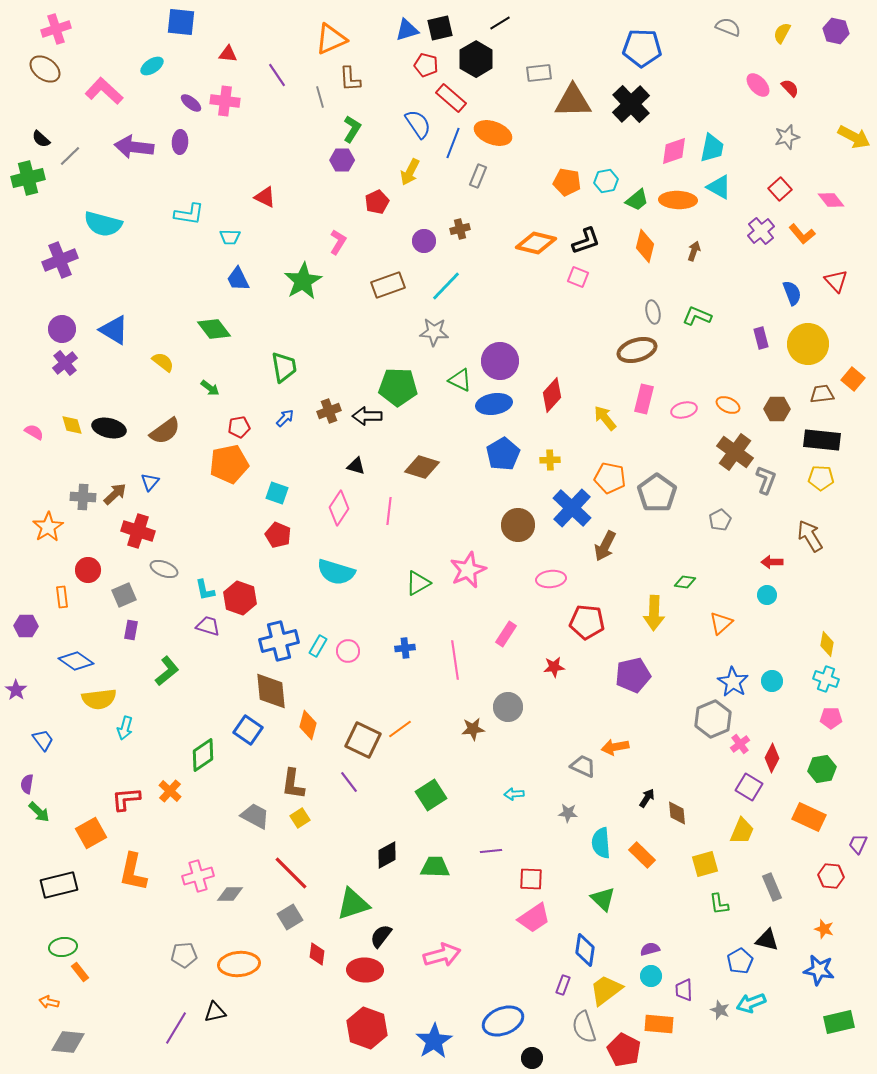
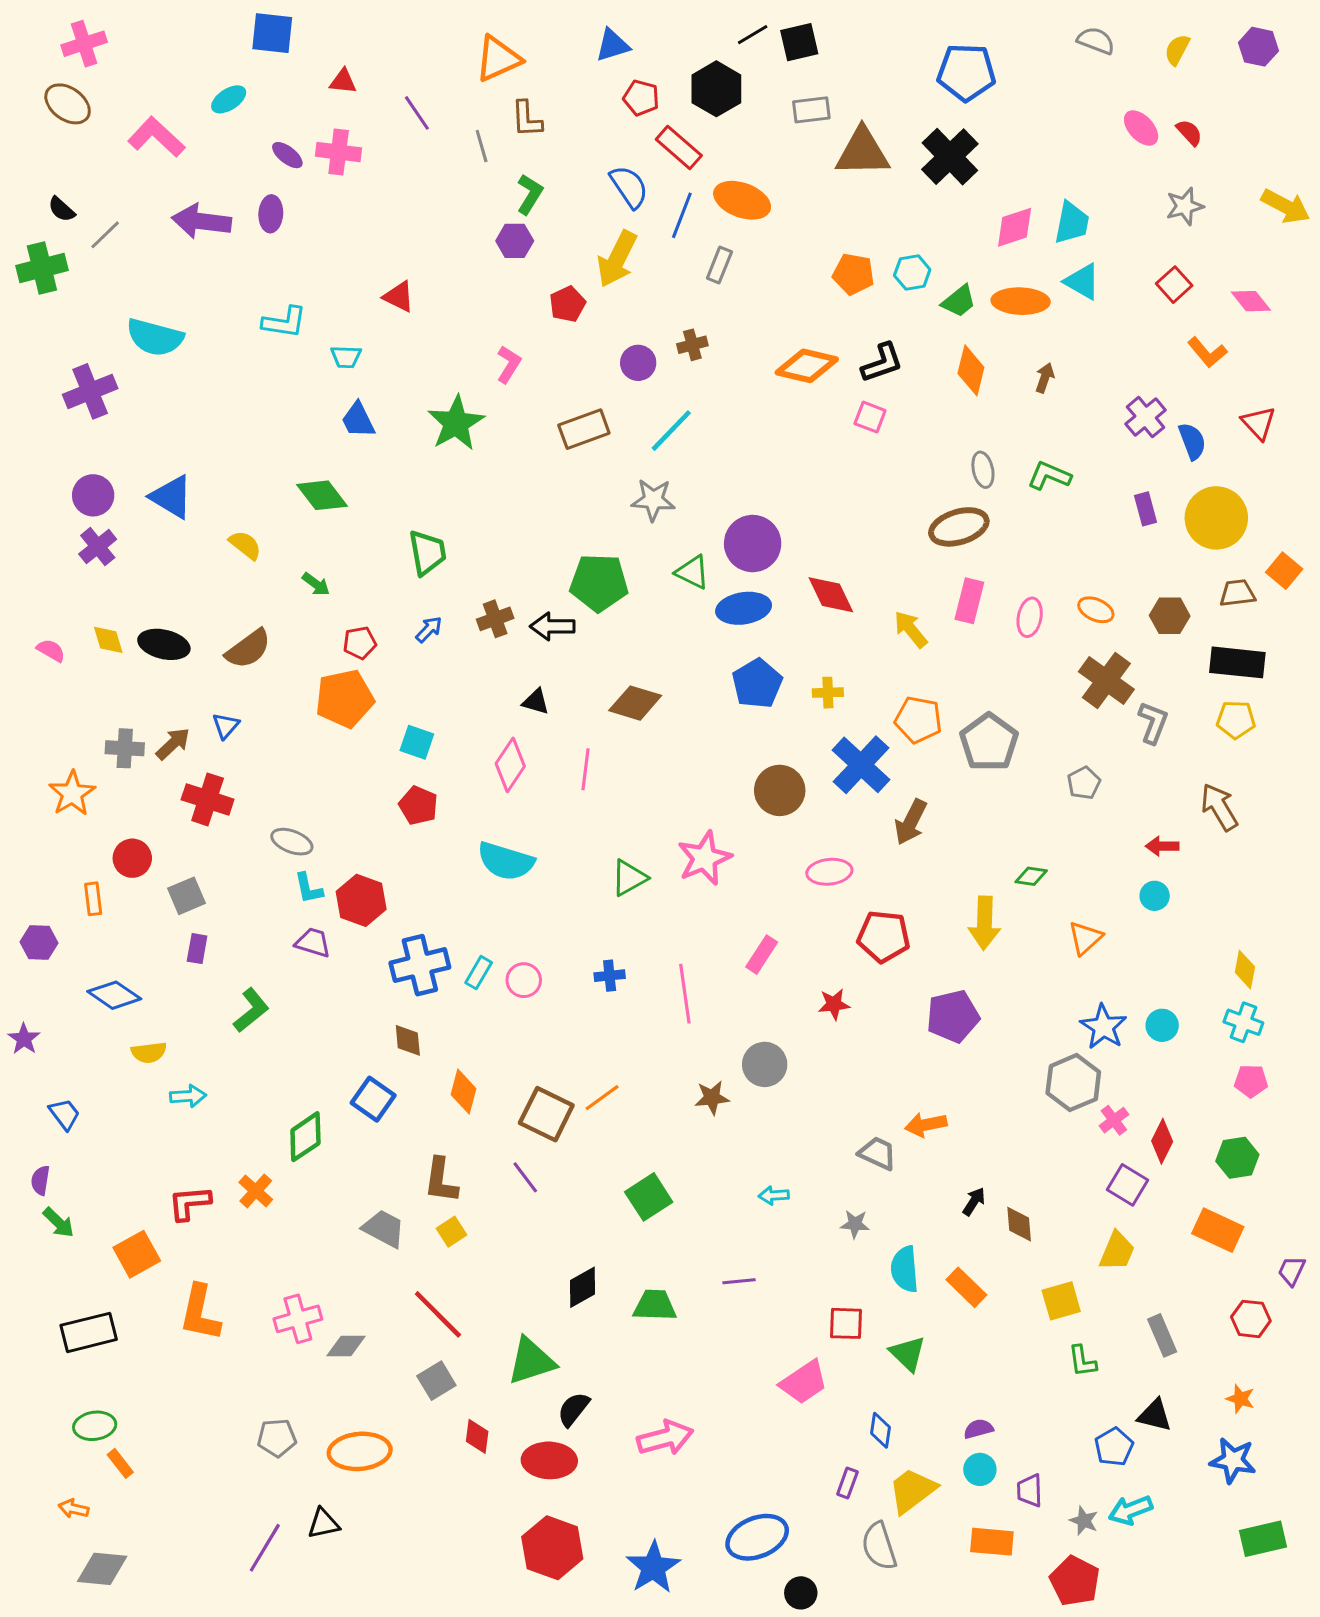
black square: (440, 28) -> (799, 42), moved
yellow arrow: (410, 172) -> (617, 259), size x1.4
purple cross: (761, 231) -> (1146, 417), moved
red diamond: (552, 395) -> (831, 595), turned -68
pink ellipse: (684, 410) -> (1030, 617), turned -65
gray ellipse: (164, 569) -> (292, 842), moved
brown diamond: (271, 691) -> (408, 1040), size x0.6
yellow semicircle: (99, 699) -> (149, 1052), size x0.7
cyan arrow: (125, 728) -> (188, 1096), turned -110
red square: (531, 879) -> (846, 1323), moved
blue diamond: (585, 950) -> (881, 1430), size x0.7
red pentagon: (624, 1050) -> (1075, 1581), moved

